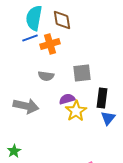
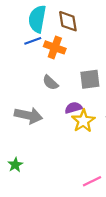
orange cross: (50, 44) -> (55, 47), turned 36
gray semicircle: (46, 76) -> (50, 83), turned 35

